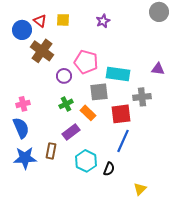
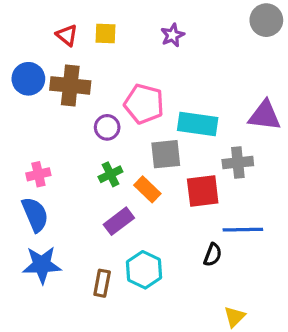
blue circle: (22, 30) -> (28, 79), moved
brown cross: (42, 51) -> (70, 85), turned -30
purple triangle: (158, 69) -> (265, 116), size x1.5
blue line: (123, 141) -> (243, 230), moved, turned 65
brown rectangle: (51, 151) -> (102, 283), moved
black semicircle: (109, 169) -> (213, 255), moved

